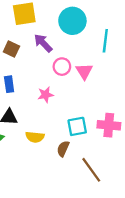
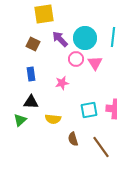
cyan circle: (72, 21) -> (85, 38), moved
brown semicircle: (63, 149) -> (73, 139), moved, turned -40

